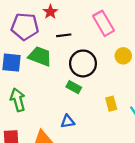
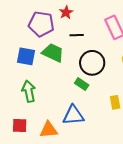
blue triangle: (68, 121) -> (73, 115), size x1.6

